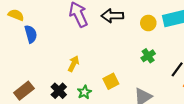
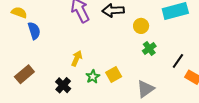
yellow circle: (148, 23) -> (141, 26), moved
brown rectangle: (24, 91) -> (24, 74), moved
green star: (84, 92) -> (93, 77), moved

